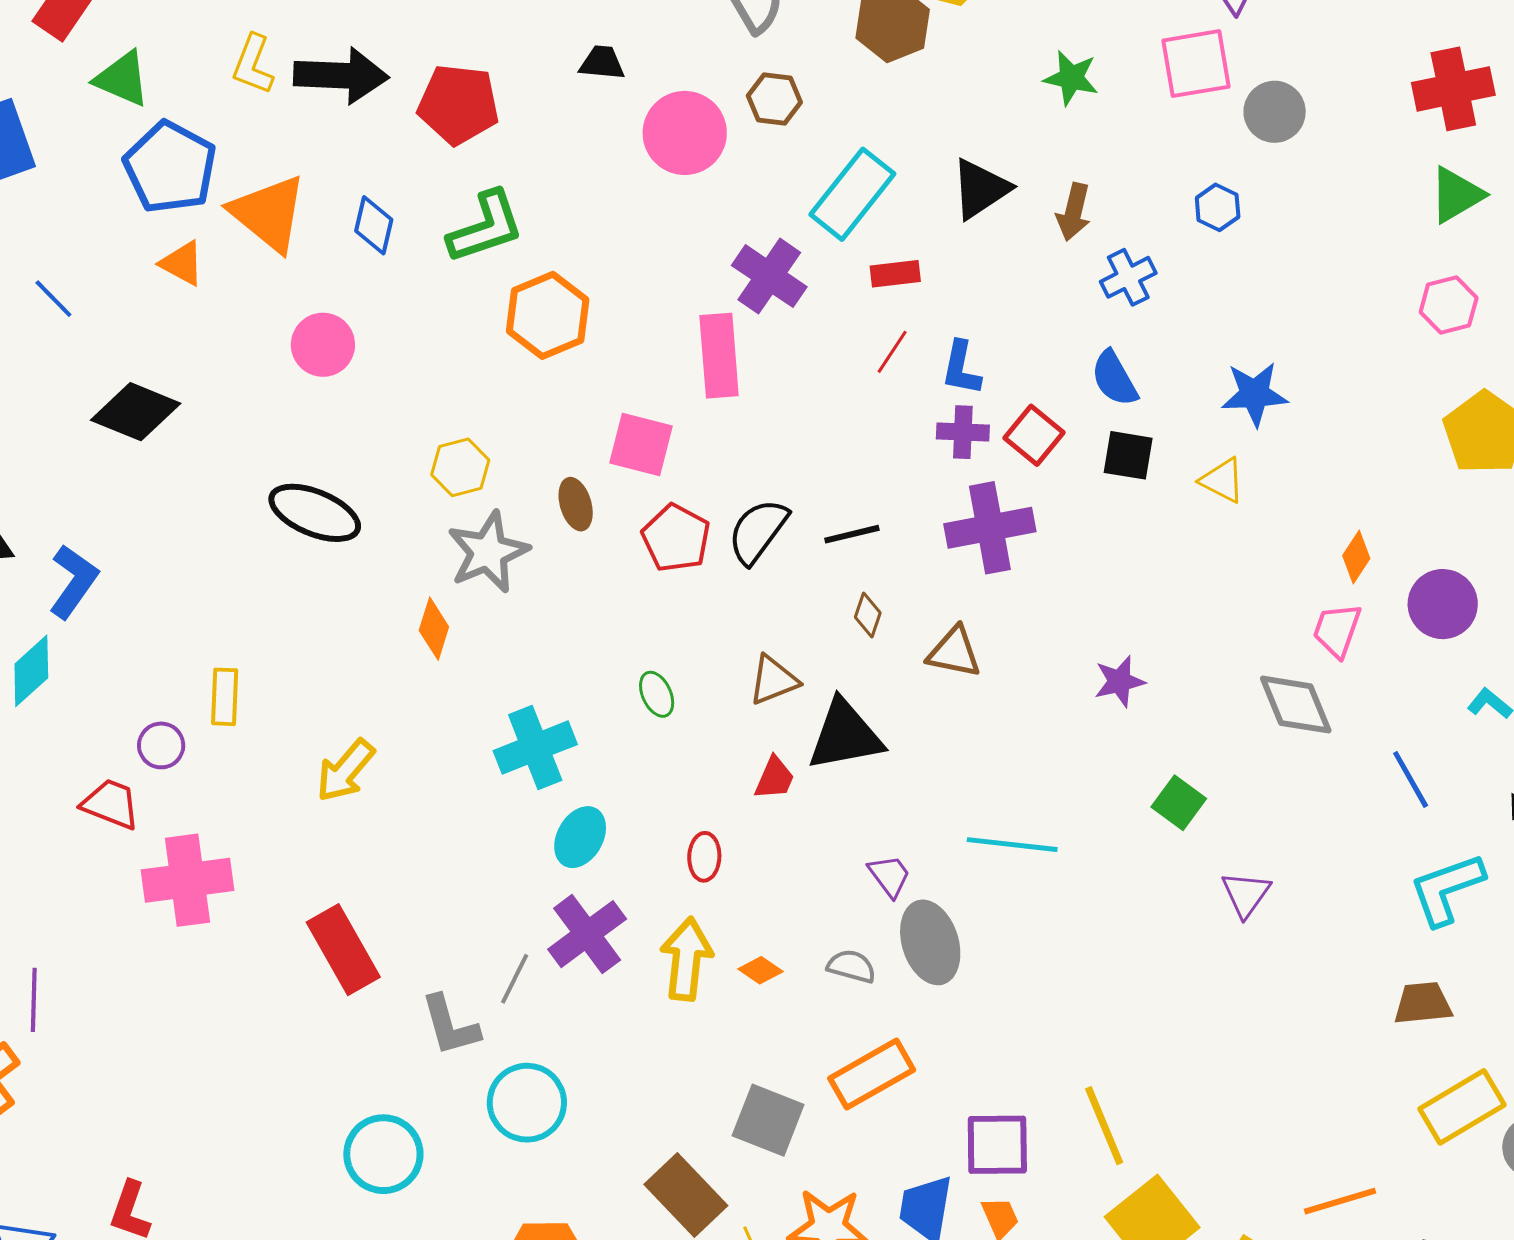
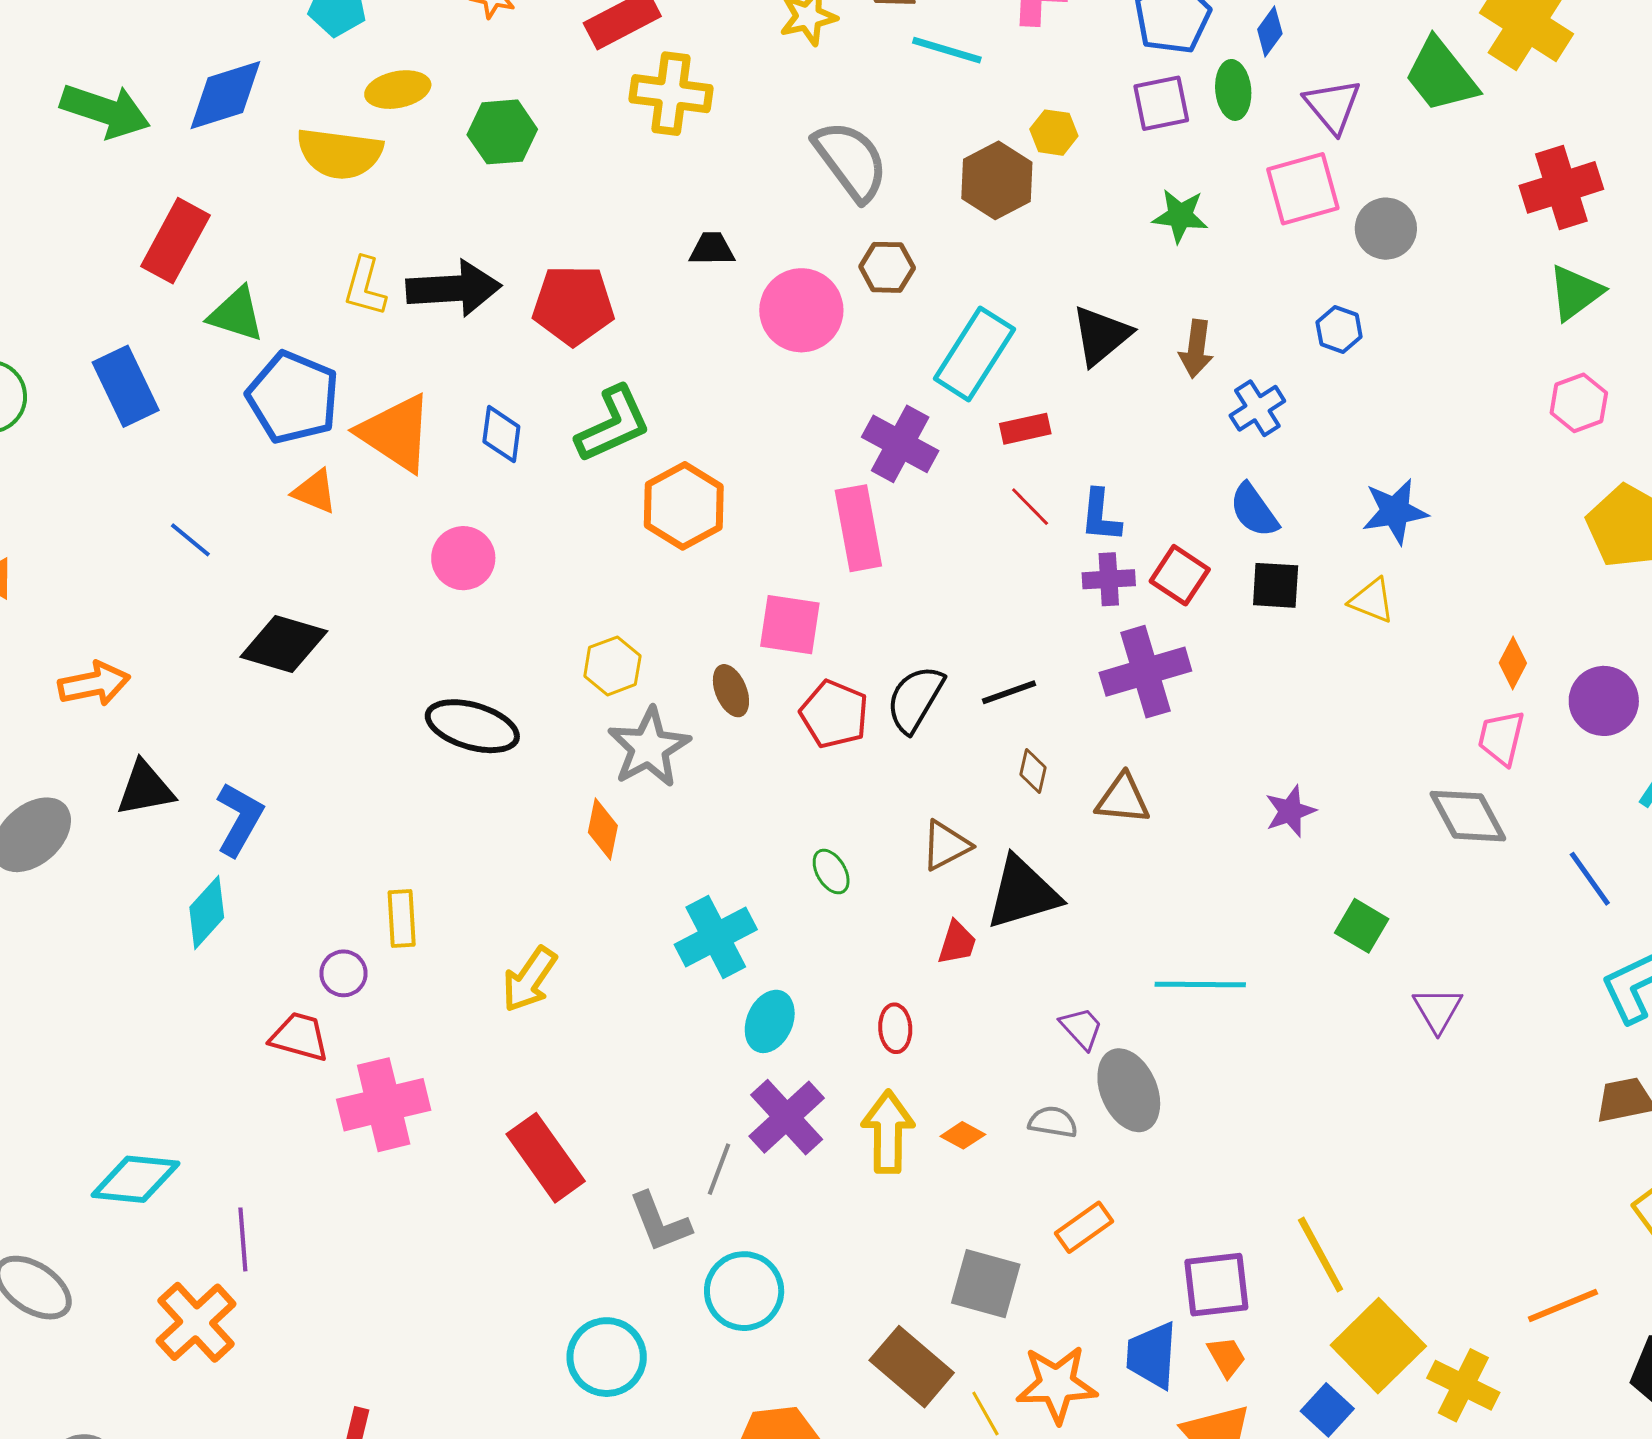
red line: (892, 352) -> (1030, 507), turned -72
orange rectangle: (872, 1074) -> (1084, 1227), size x0.7

